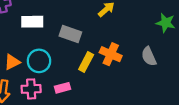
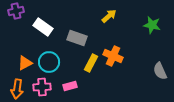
white rectangle: (32, 22) -> (43, 27), turned 36
green star: (166, 23) -> (152, 25), moved
gray semicircle: (149, 56) -> (160, 71), moved

